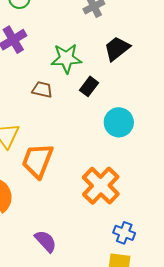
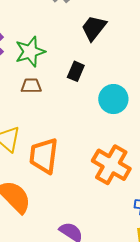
green star: (66, 58) -> (30, 52), moved

